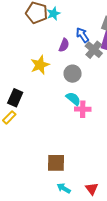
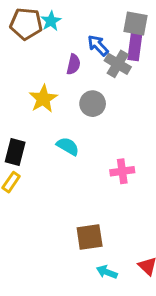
cyan semicircle: (73, 99) -> (68, 146), moved
pink cross: (83, 109) -> (122, 171), moved

